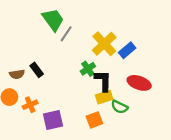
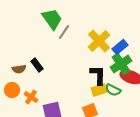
green cross: (88, 69) -> (121, 64), moved, size x1.5
orange cross: (30, 105) -> (31, 97), turned -32
green semicircle: (119, 107) -> (113, 90), moved

